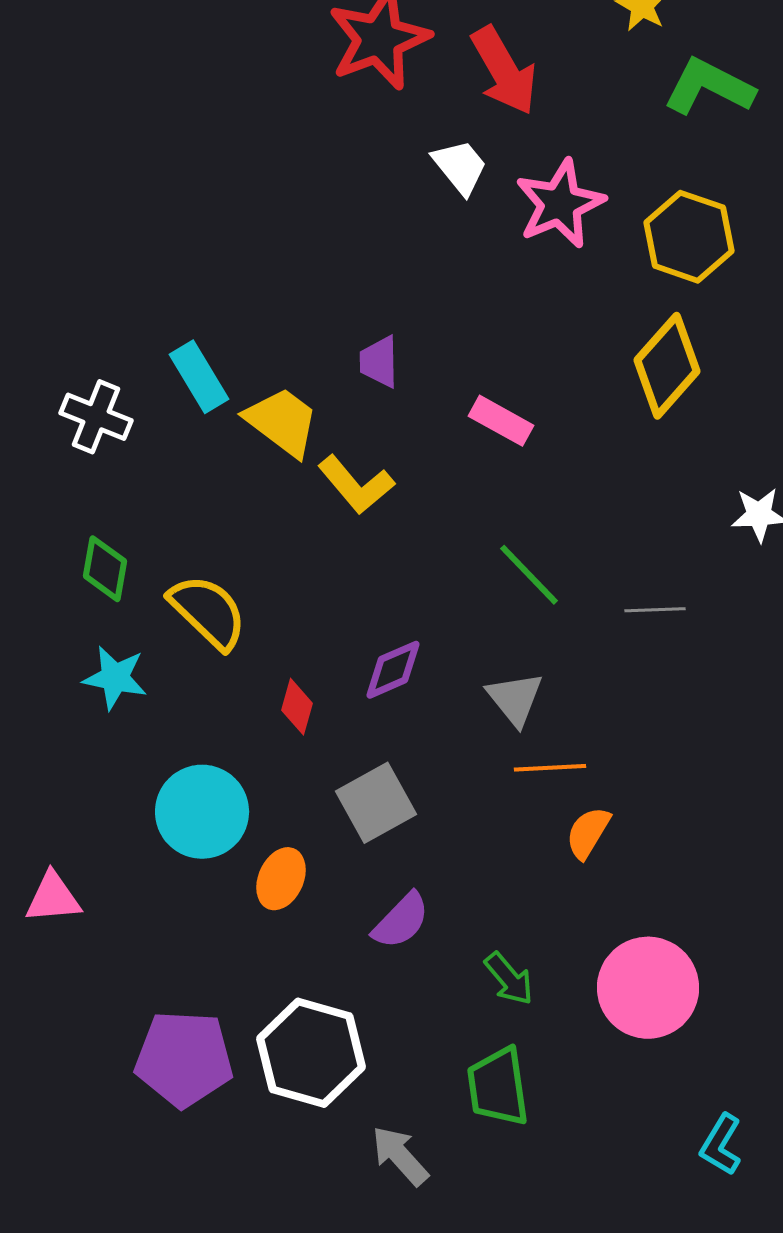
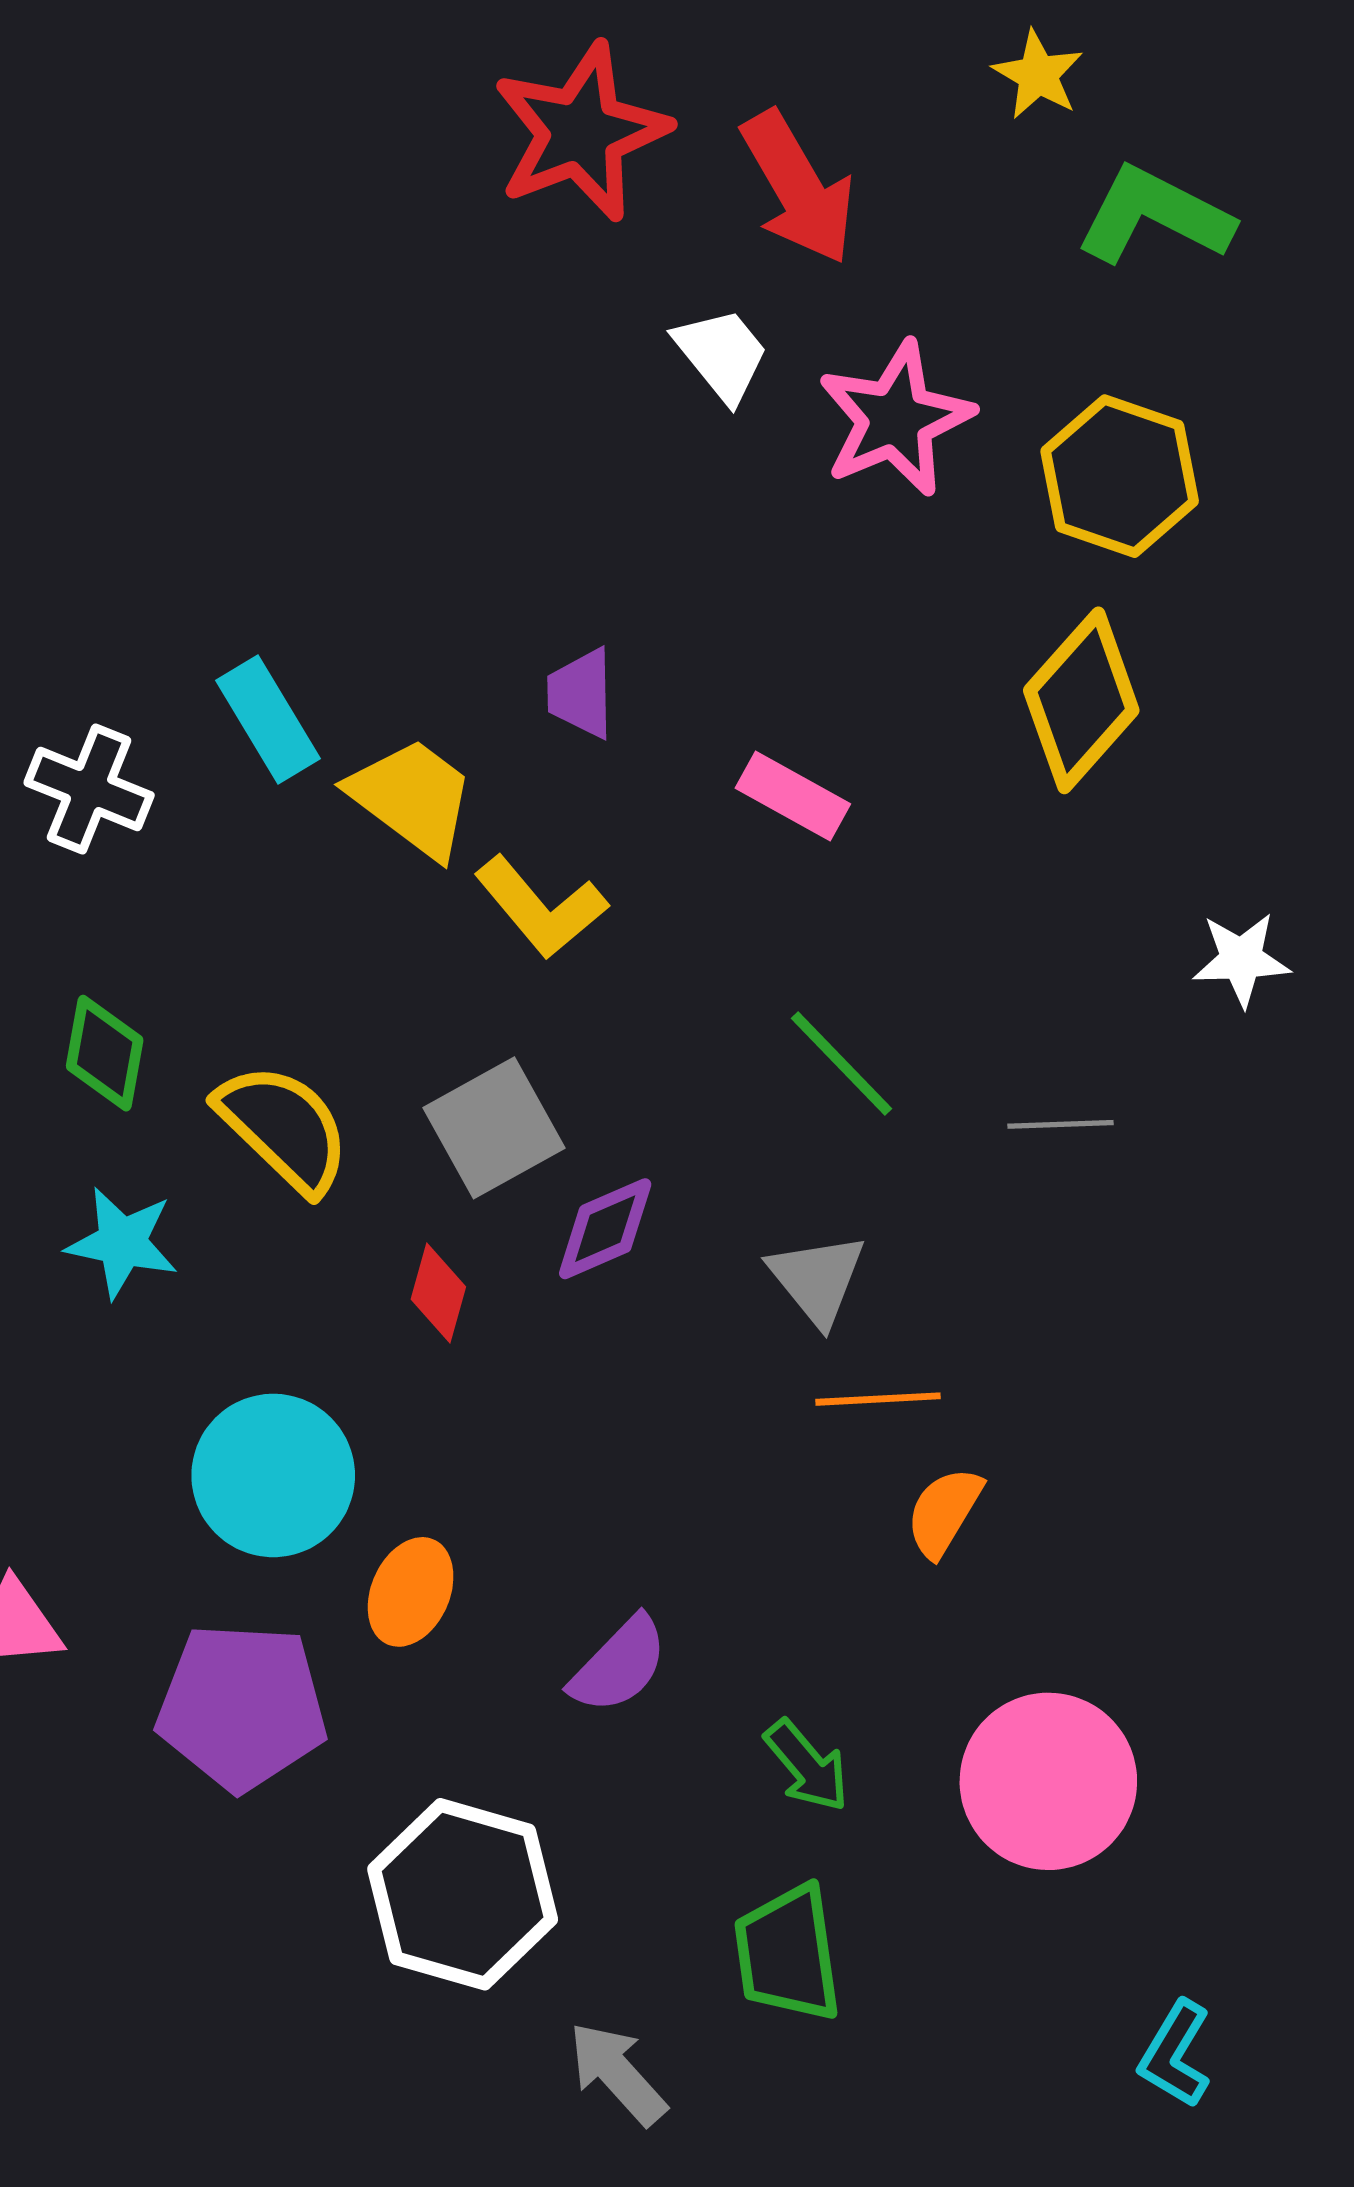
gray square: (376, 803) -> (494, 1128), moved
purple pentagon: (184, 1059) -> (242, 1707), moved

